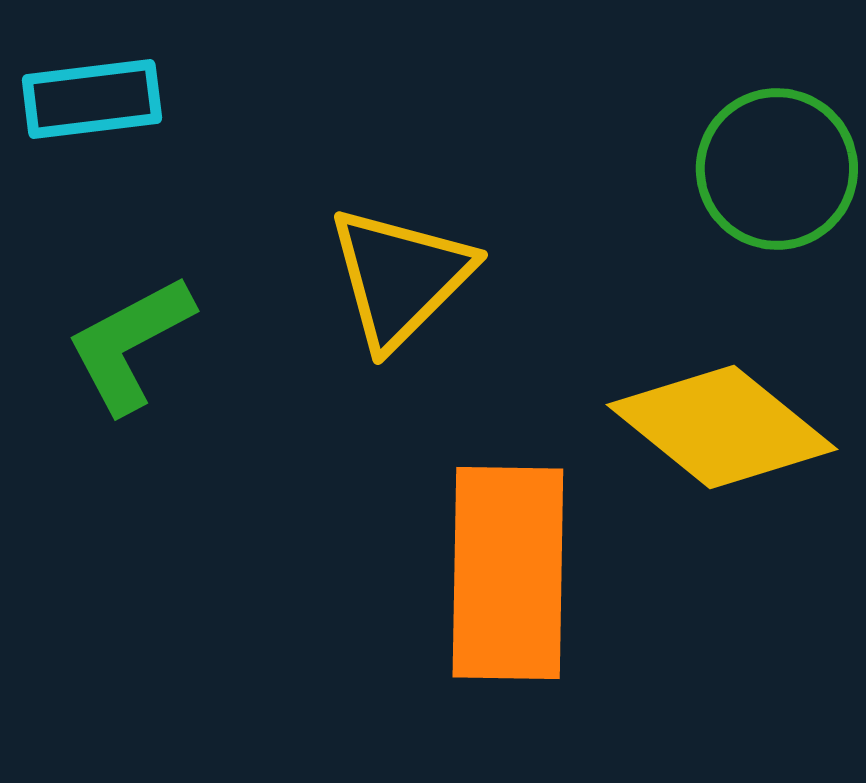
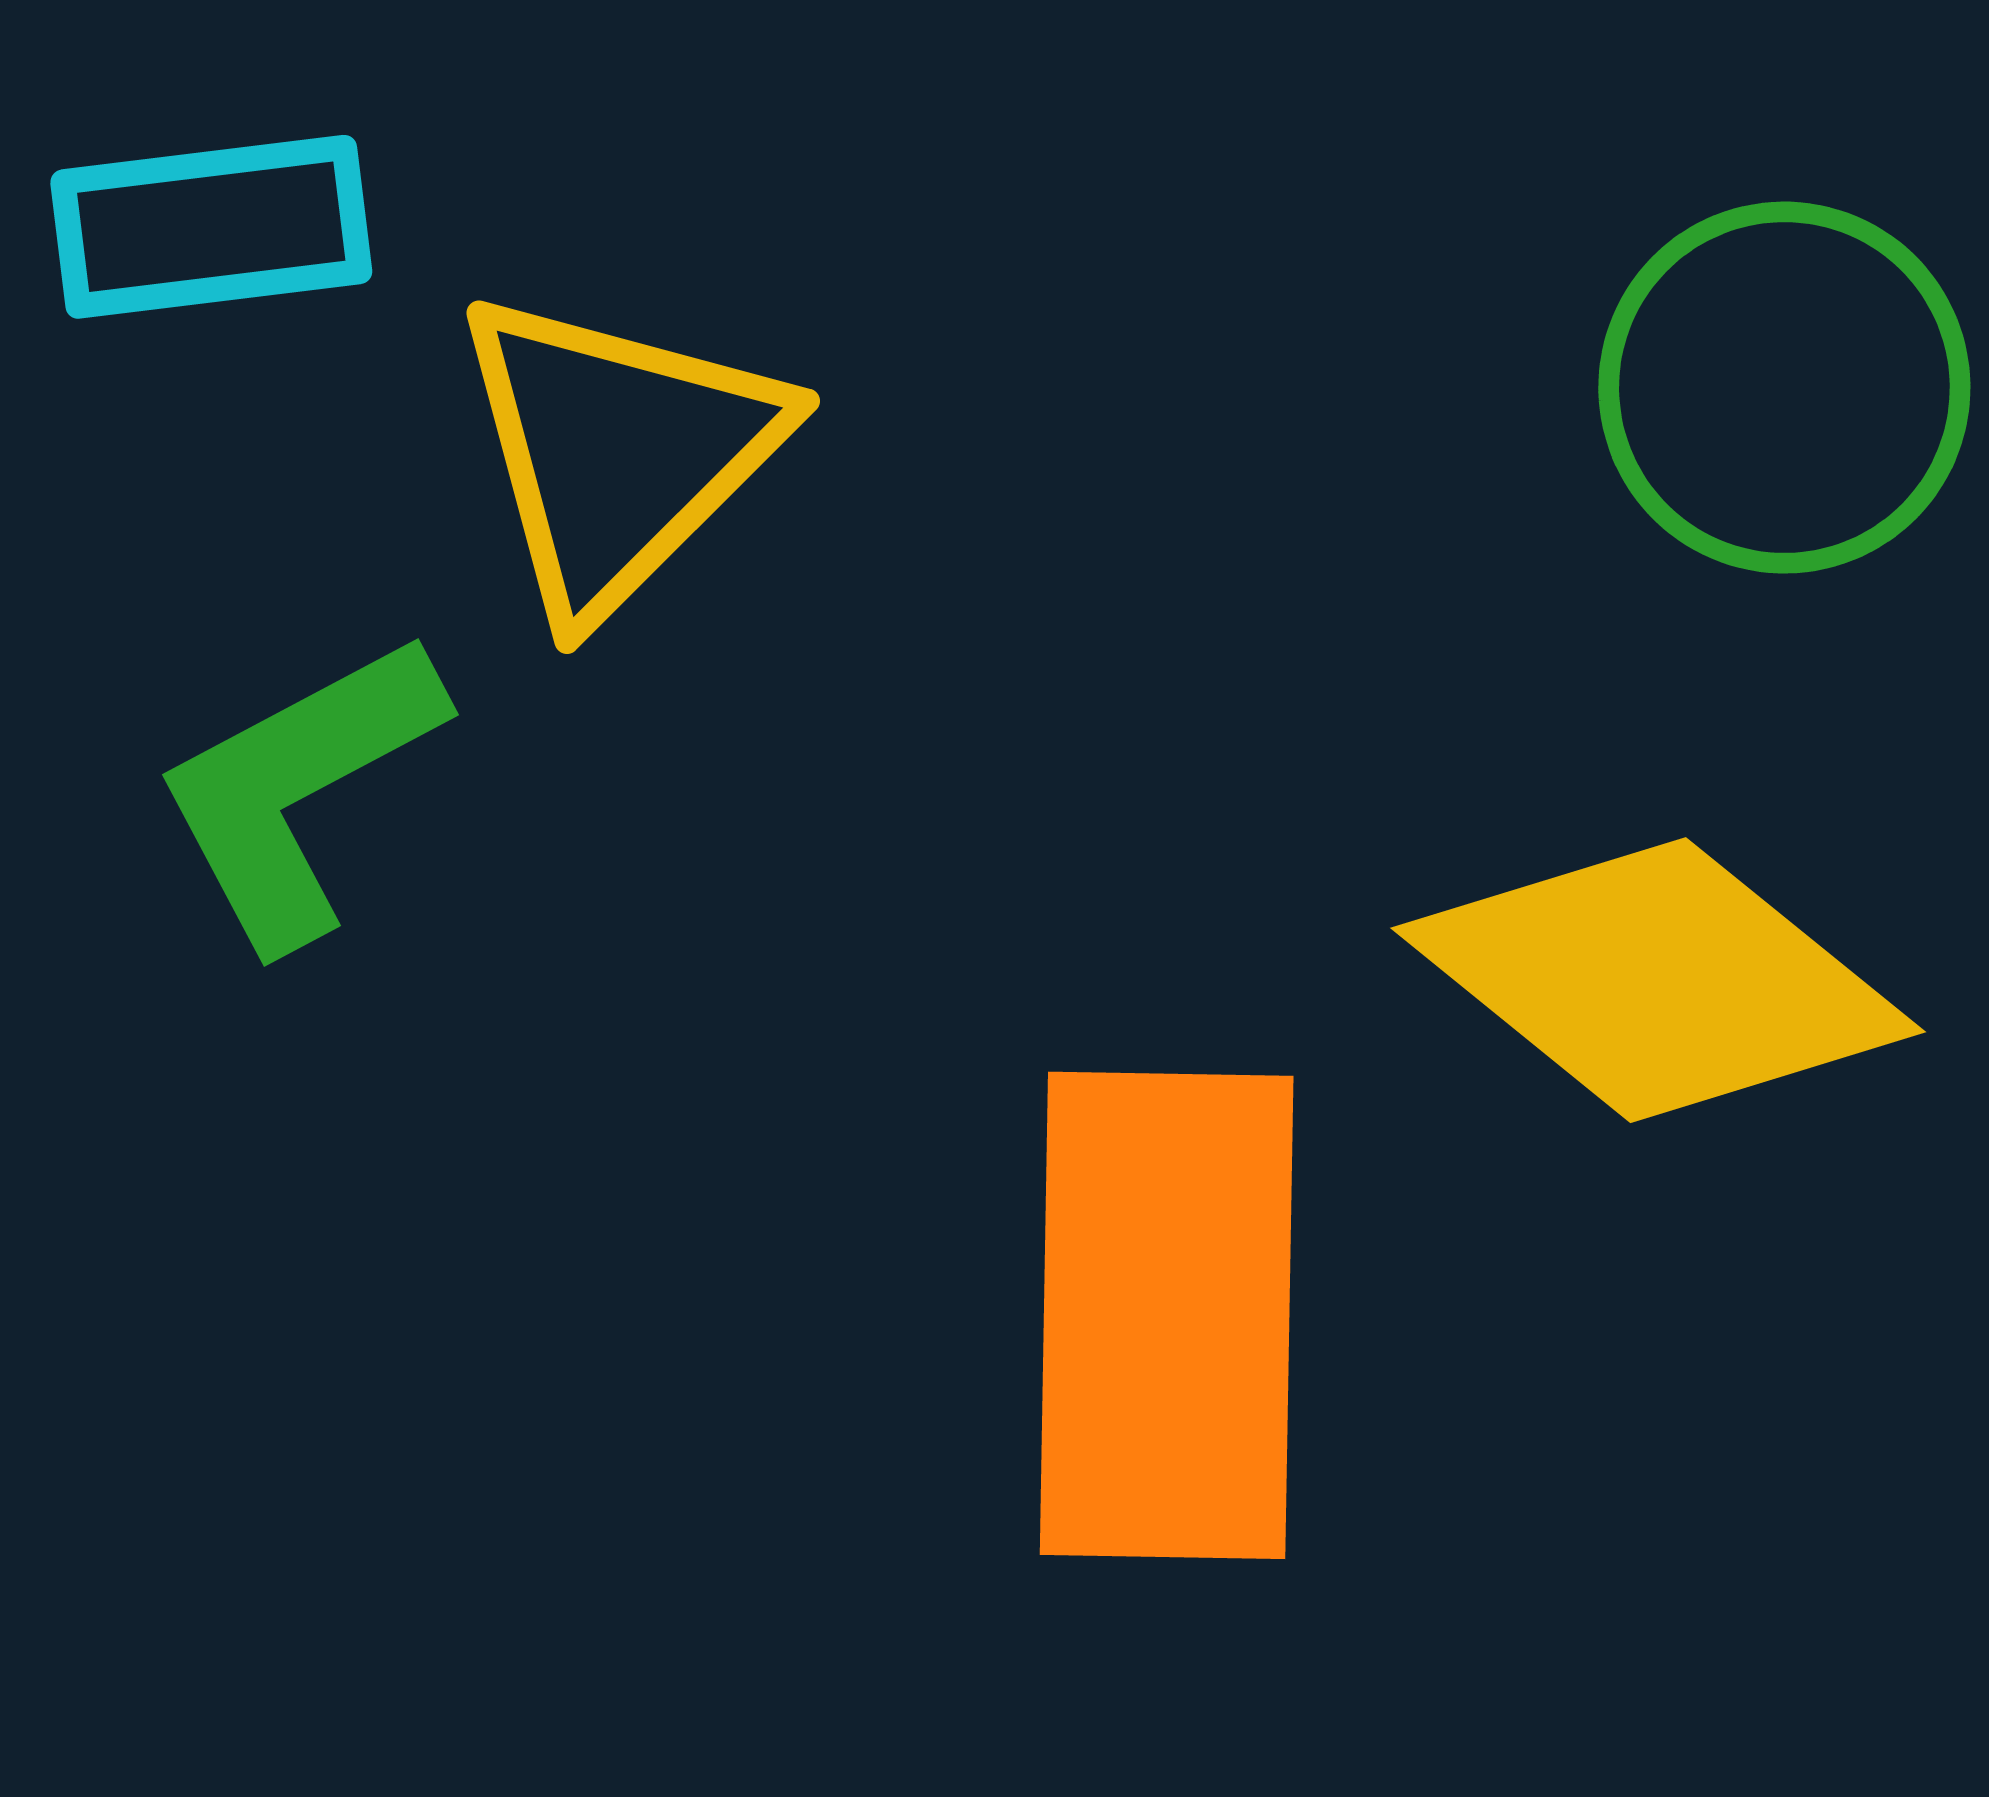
yellow triangle: (400, 277) -> (618, 452), moved

